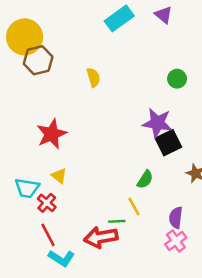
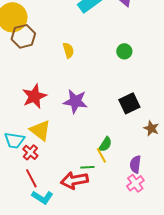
green circle: (177, 79) -> (124, 51), moved
purple star: (157, 123) -> (75, 101), moved
yellow triangle: (59, 176) -> (40, 130), size x1.6
green semicircle: (145, 179) -> (105, 144), moved

